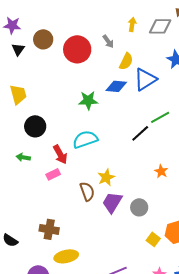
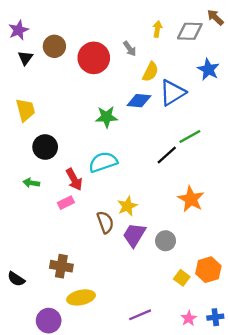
purple star: (12, 25) -> (19, 30), turned -30
orange star: (161, 171) -> (191, 199), size x1.6

